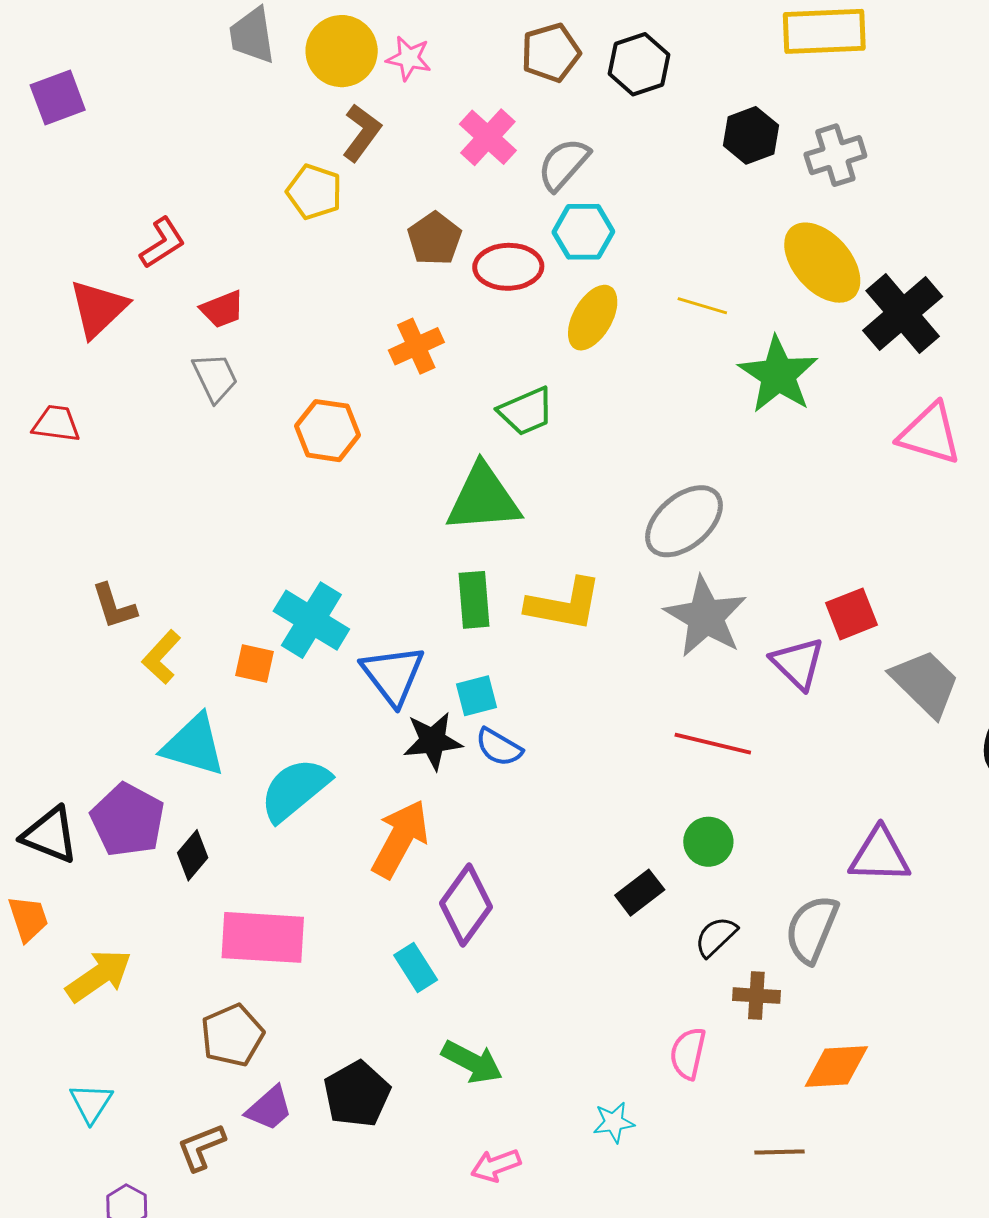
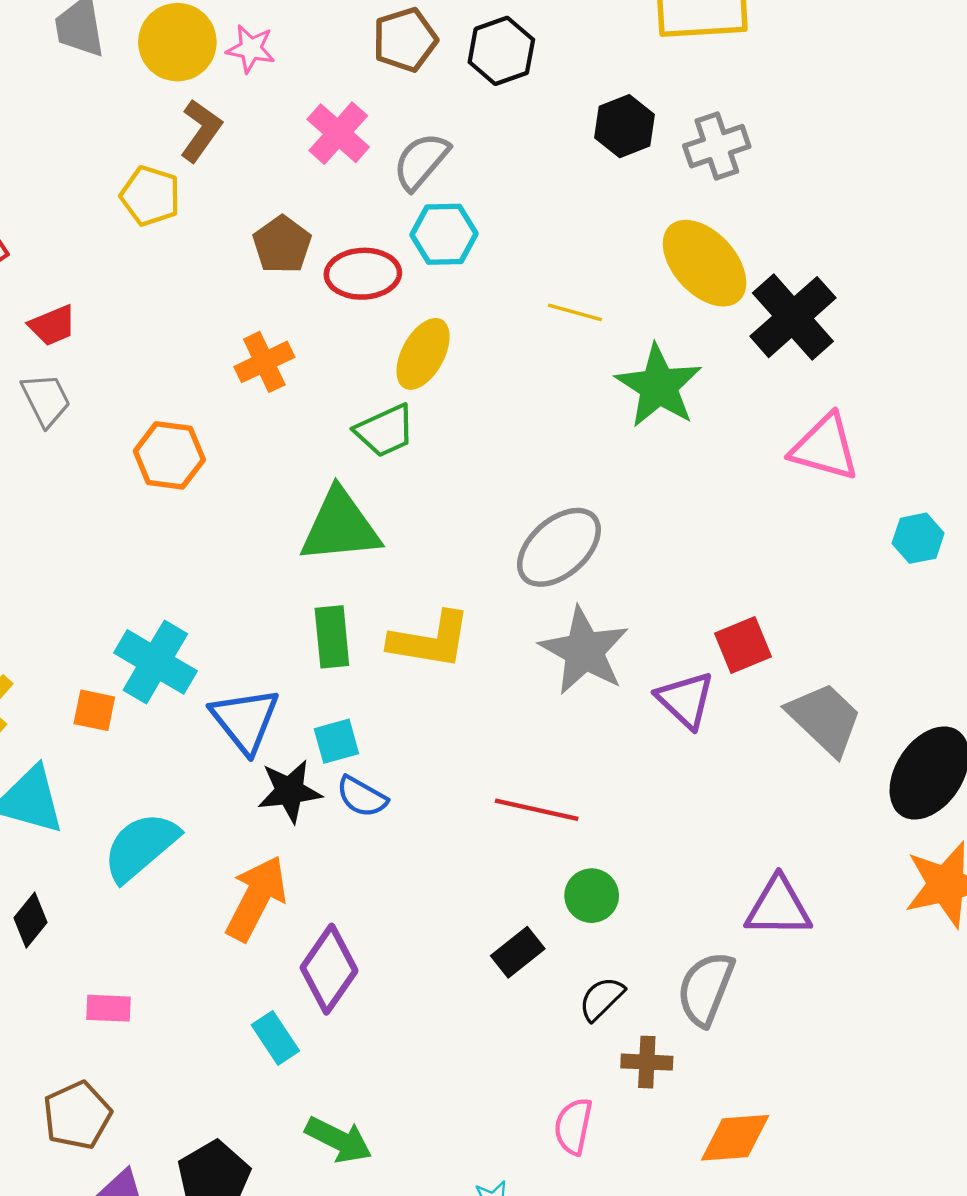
yellow ellipse: (593, 318) -> (423, 354), moved
red line: (713, 744) -> (537, 810), moved
pink rectangle: (263, 937) -> (108, 1008), size x0.5

